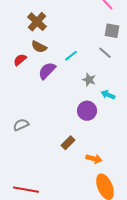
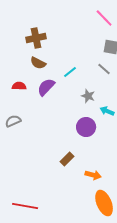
brown cross: (37, 22) -> (36, 38), turned 36
red semicircle: (20, 60) -> (19, 86), moved, turned 40
gray semicircle: (21, 125) -> (13, 121), moved

